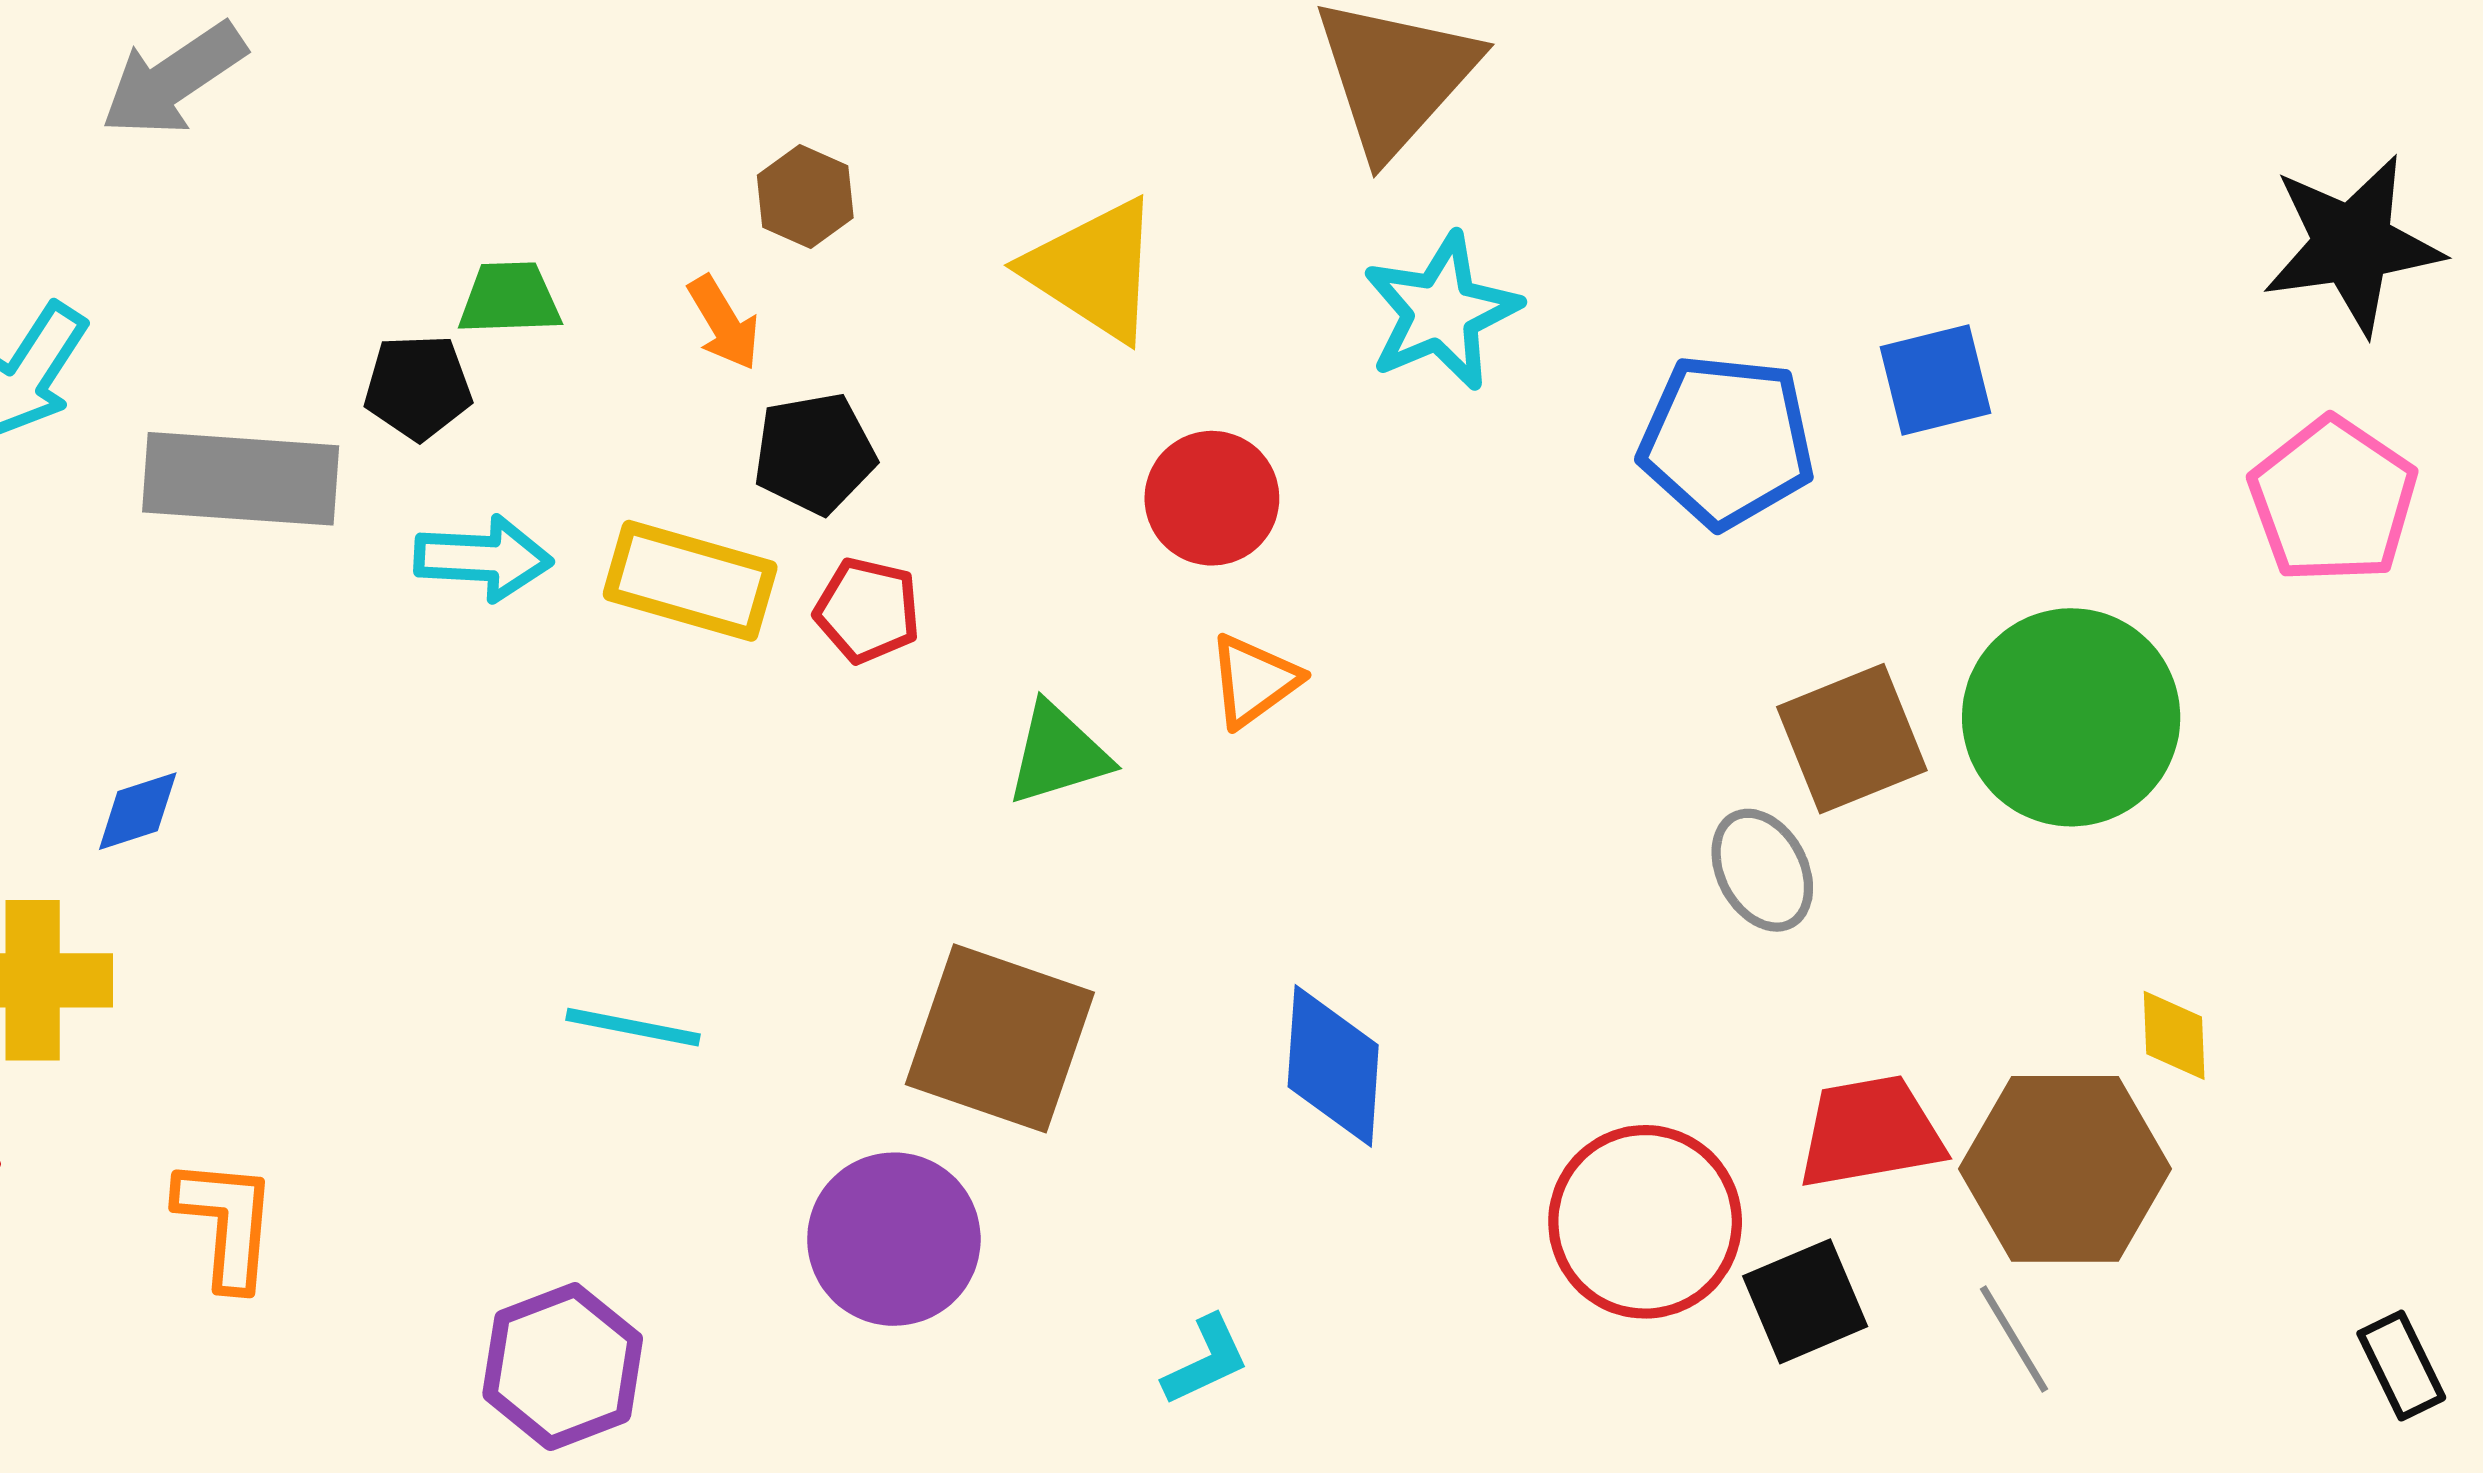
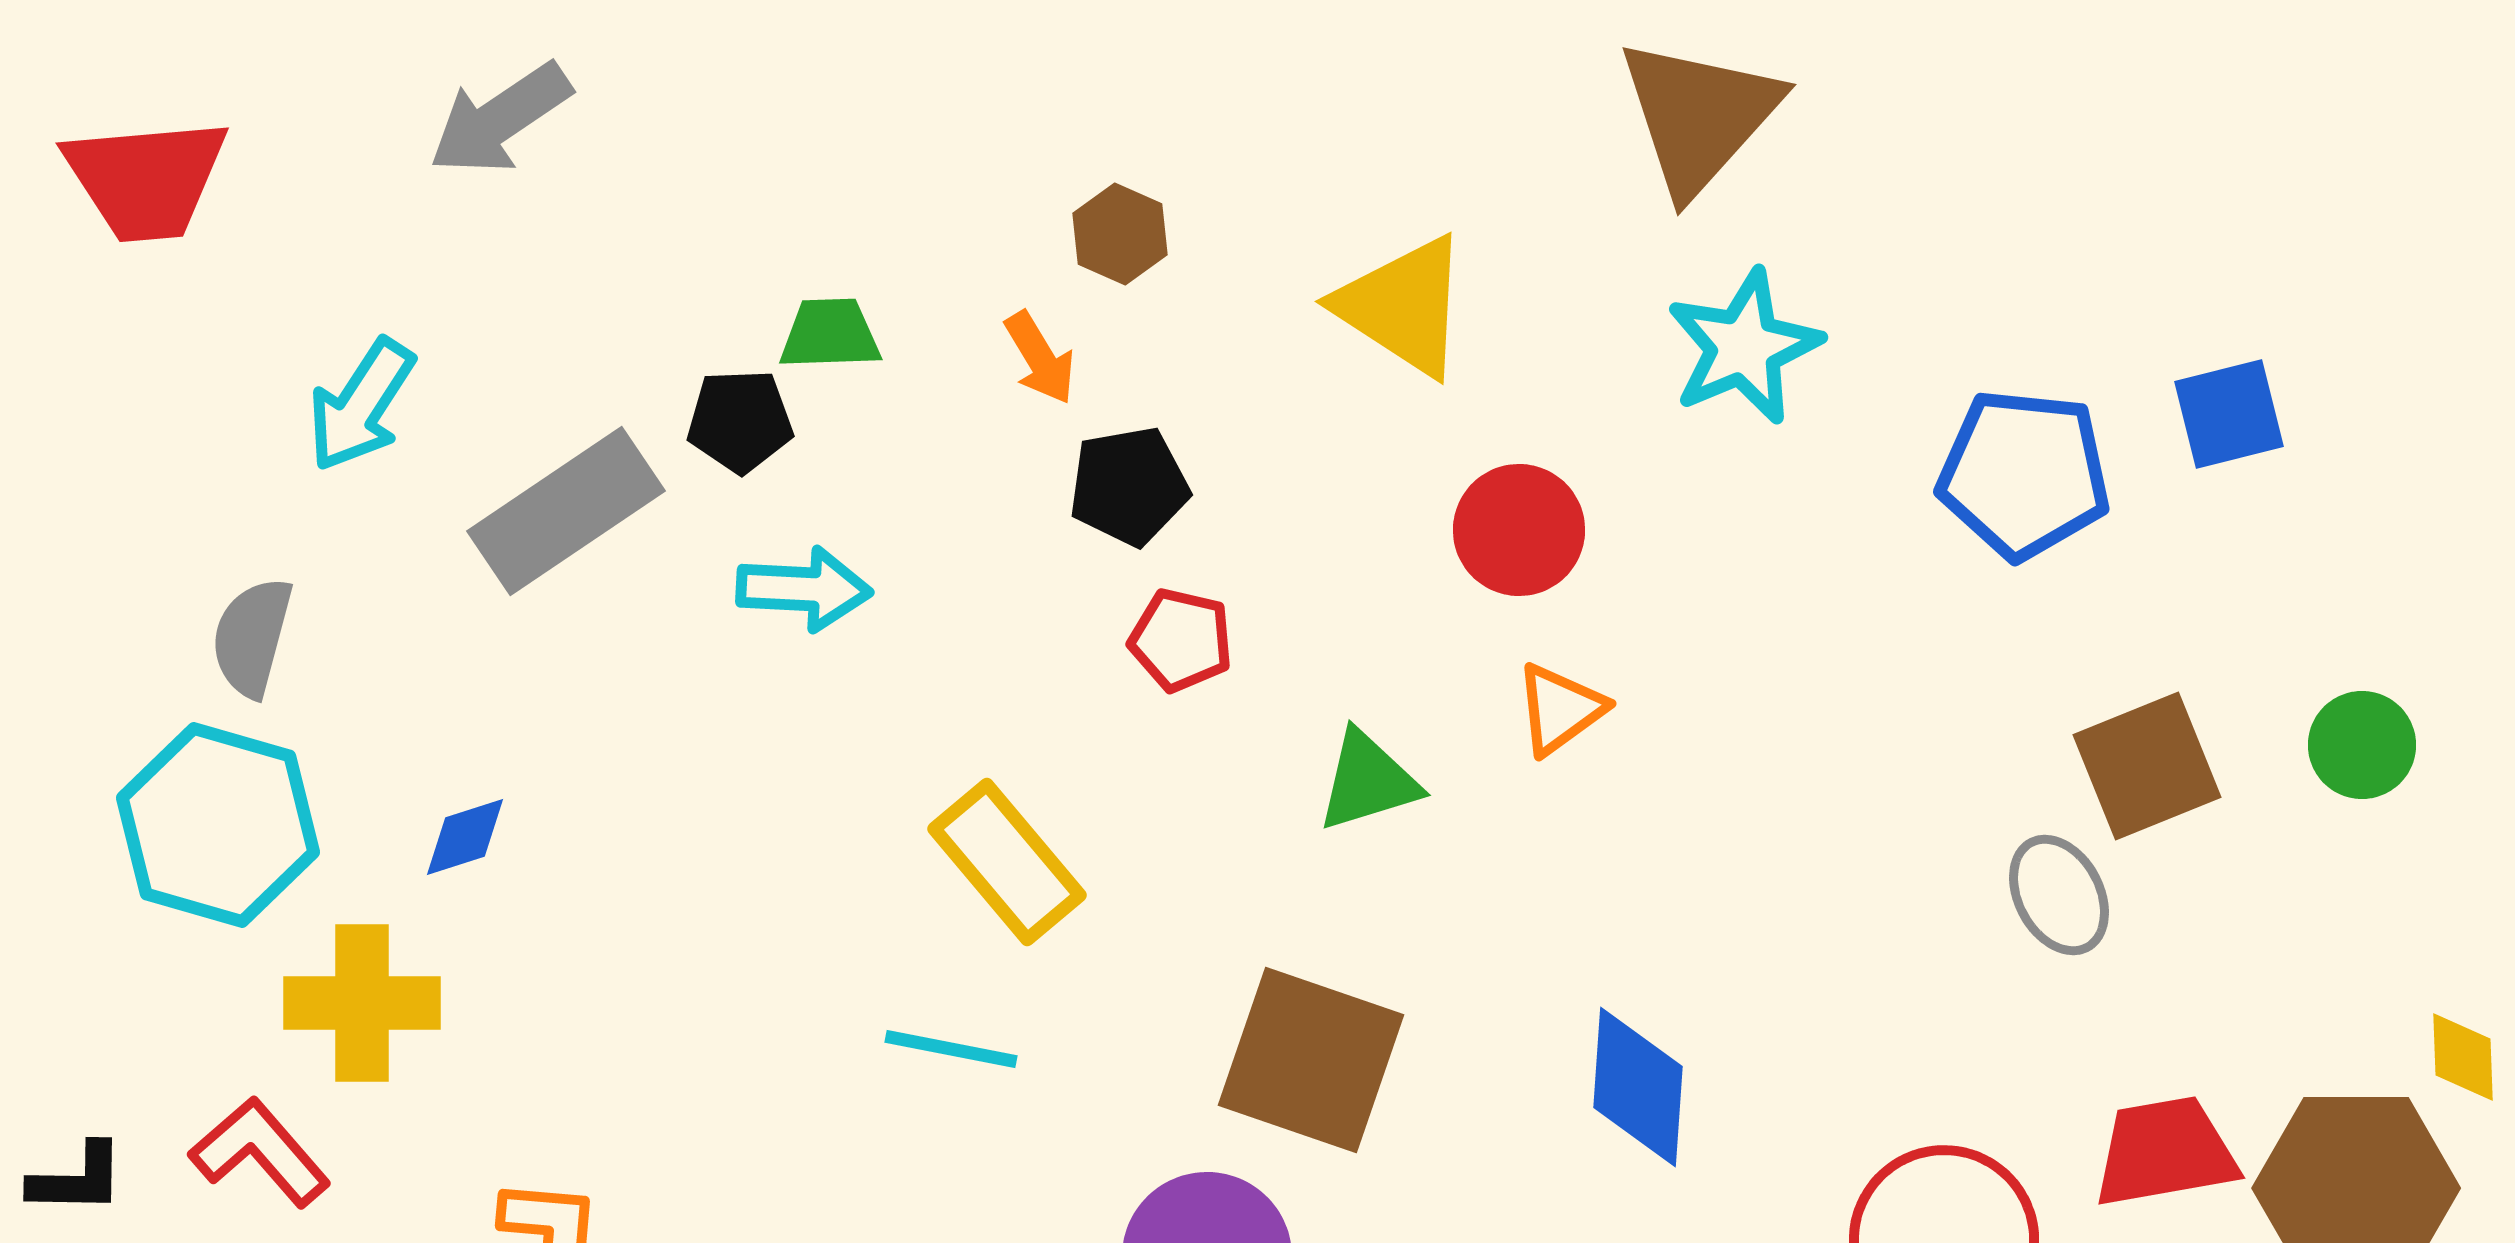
gray rectangle: (241, 479) -> (566, 511), turned -38
yellow rectangle: (690, 581) -> (1007, 862), moved, turned 34
green circle: (2071, 717) -> (2362, 745), size x0.5

